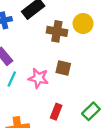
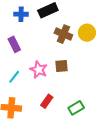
brown square: (63, 68) -> (61, 66), turned -32
cyan line: (12, 79) -> (14, 77), moved

